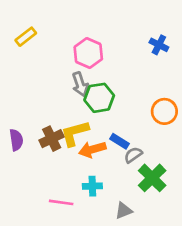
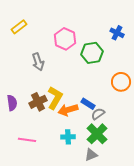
gray arrow: (80, 84) -> (38, 62), moved
green hexagon: (99, 98) -> (92, 53), moved
yellow L-shape: (75, 133) -> (55, 98), turned 135
green cross: (152, 178) -> (97, 134), moved
pink line: (61, 202) -> (27, 140), moved

